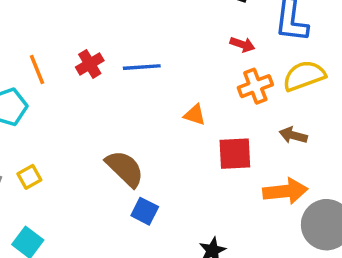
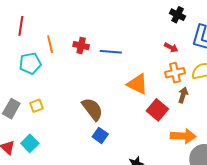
red cross: (90, 64) -> (81, 46), turned 35
orange triangle: (195, 115) -> (137, 84), size x1.6
brown arrow: (293, 135) -> (183, 95), moved, turned 84
red square: (235, 154) -> (157, 110), turned 35

